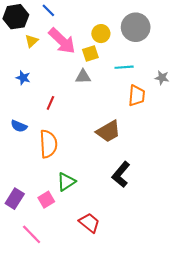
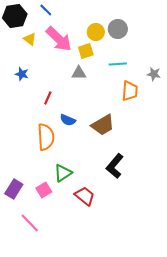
gray circle: (136, 27) -> (118, 29), moved, size x0.7
yellow triangle: (32, 41) -> (30, 39), turned -40
blue semicircle: (19, 126) -> (68, 120), moved
red trapezoid: (89, 223) -> (85, 196), moved

